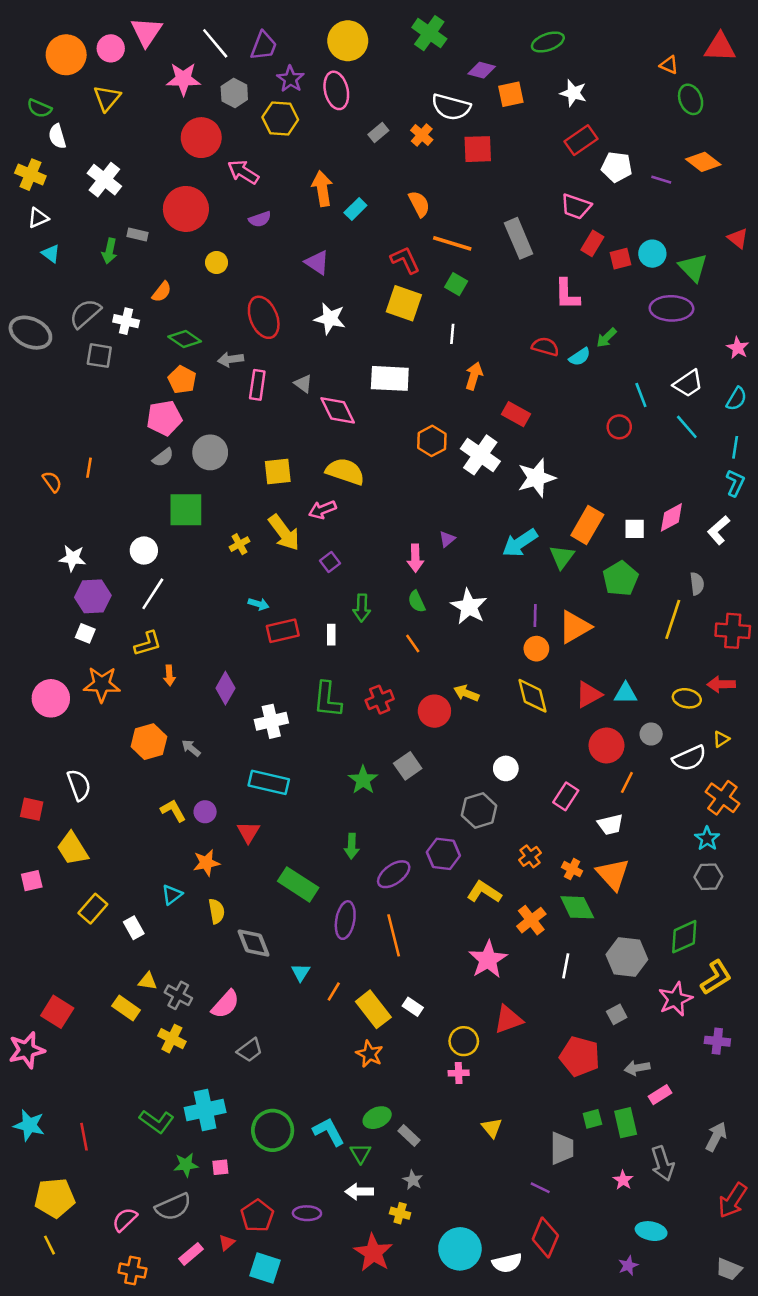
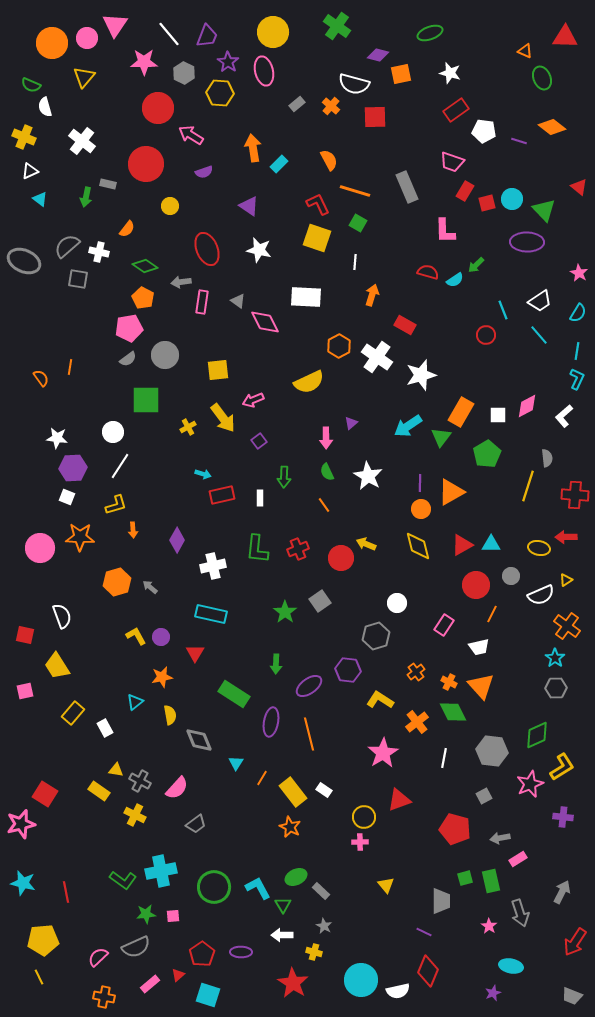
yellow semicircle: (345, 471) -> (309, 382), moved, turned 136

